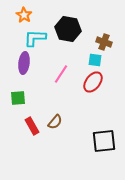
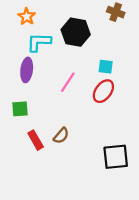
brown cross: (104, 42) -> (116, 12), moved

